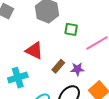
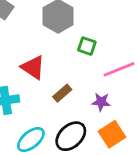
purple star: (77, 69) -> (101, 102), moved

